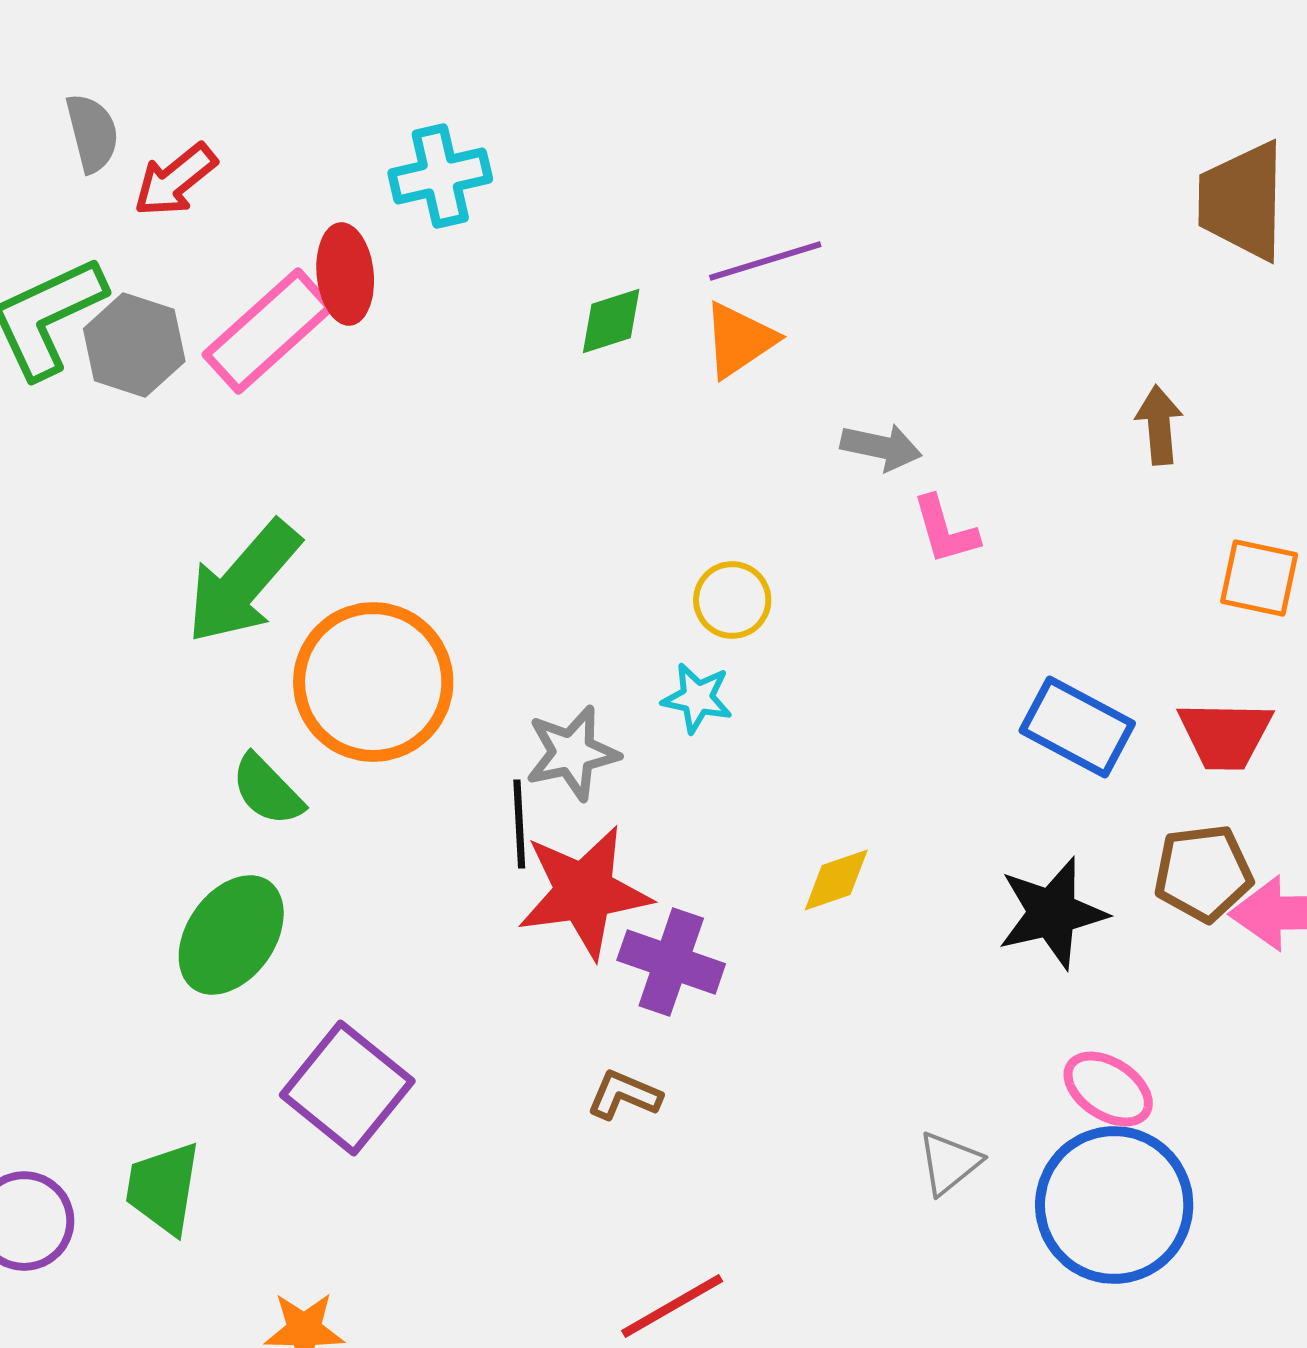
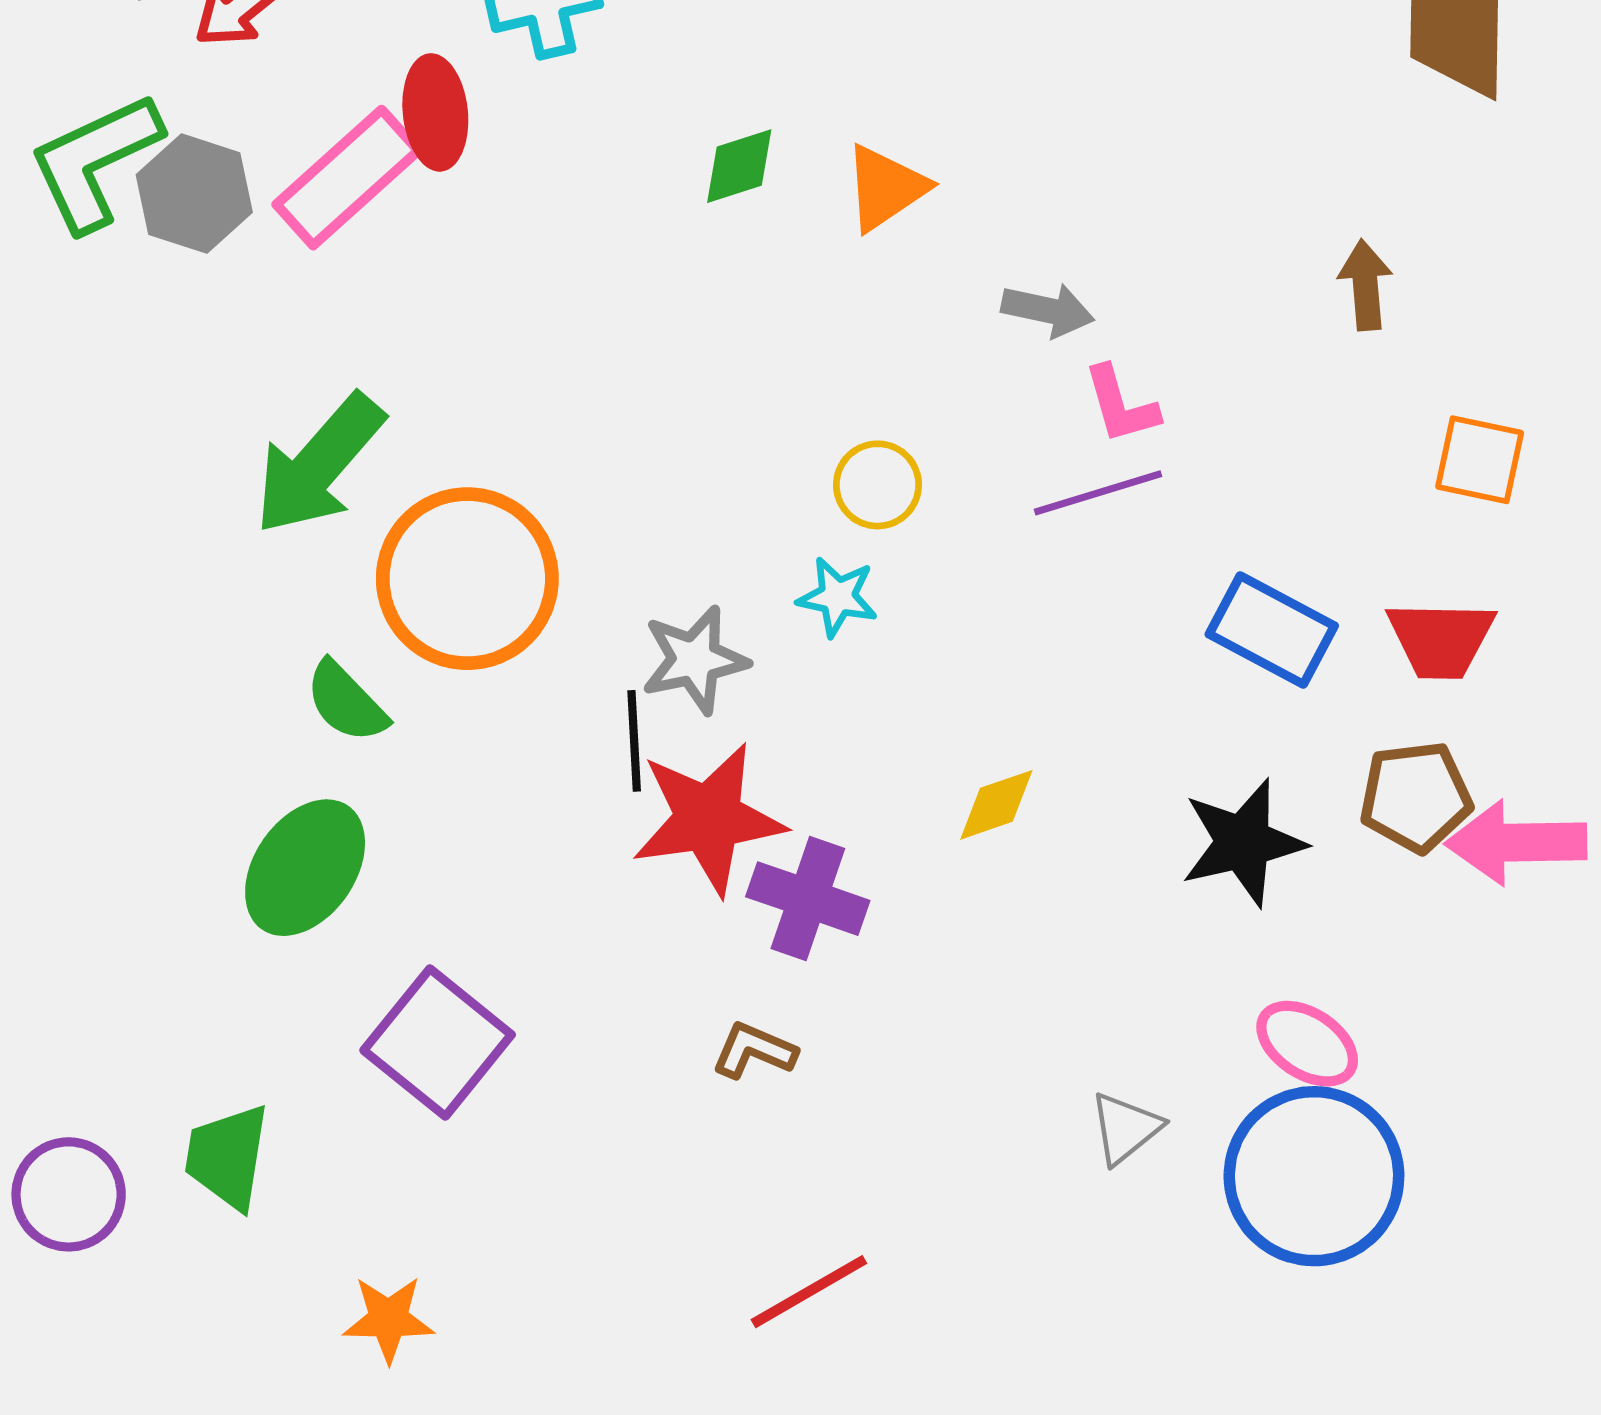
purple line: (765, 261) -> (1098, 493), moved

